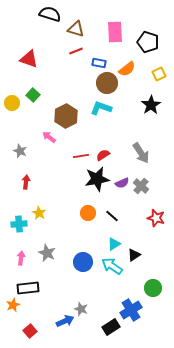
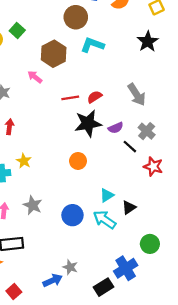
brown circle: (107, 83) -> (76, 17), moved
gray cross: (141, 186) -> (147, 131), moved
black line: (112, 216) -> (130, 147), moved

